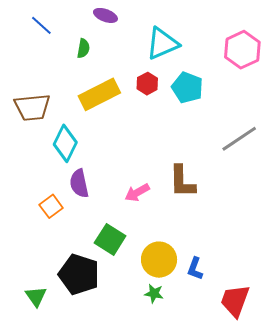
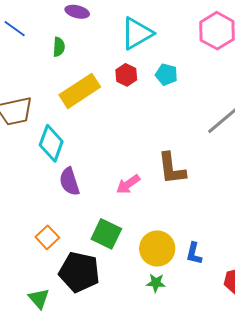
cyan pentagon: (187, 88) -> (166, 74), size x0.7
orange square: (51, 206) -> (47, 237), moved

